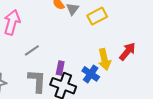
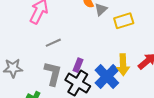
blue cross: (91, 74) -> (107, 77), size x1.4

